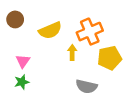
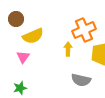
yellow semicircle: (50, 30) -> (33, 36), moved
green star: (22, 82) -> (20, 88), moved

